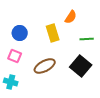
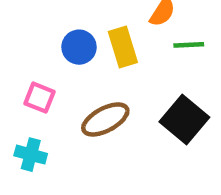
blue circle: (20, 33) -> (79, 47), moved
green line: (87, 39) -> (189, 45), moved

